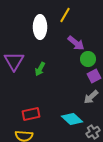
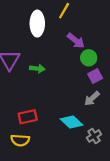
green arrow: (40, 69) -> (37, 69), turned -112

